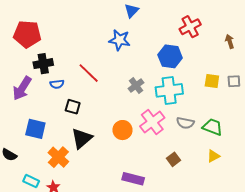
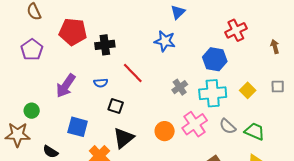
black cross: (43, 64) -> (105, 45), moved
yellow square: (212, 81) -> (248, 90), moved, turned 35
gray semicircle: (185, 123) -> (228, 126), turned 30

